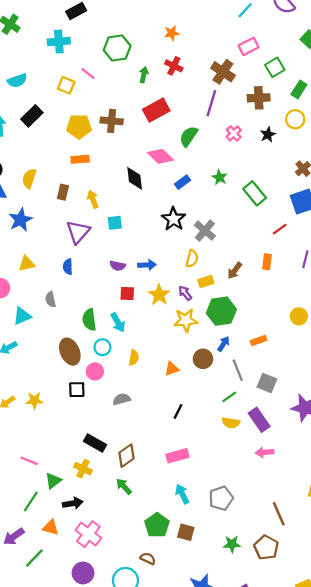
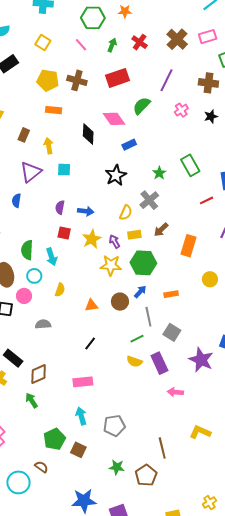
orange star: (172, 33) -> (125, 11), moved
brown cross: (223, 72) -> (177, 39), moved
pink line: (88, 74) -> (81, 45), moved
orange rectangle: (80, 159) -> (54, 110), moved
green star: (220, 177) -> (159, 173), moved
gray cross: (205, 231) -> (149, 200), moved
orange rectangle: (267, 262) -> (189, 246), moved, size x1.5
purple semicircle: (118, 266) -> (60, 207), turned 80
pink arrow: (265, 452) -> (175, 392), moved

